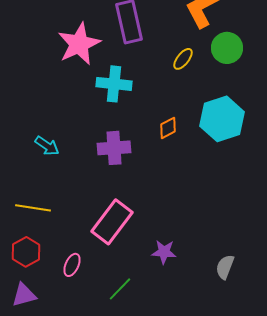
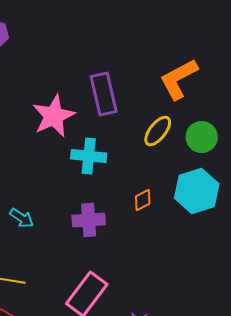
green circle: (227, 48) -> (202, 137), moved
yellow ellipse: (183, 59) -> (158, 131), size x1.4

